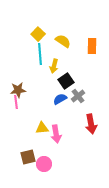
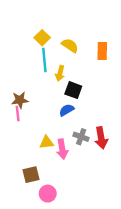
black square: (66, 81) -> (73, 90), turned -35
gray cross: (78, 96) -> (81, 137), moved, turned -32
pink circle: (44, 164) -> (48, 194), moved

